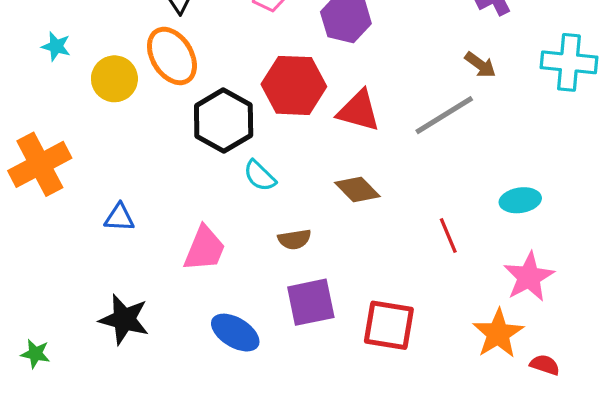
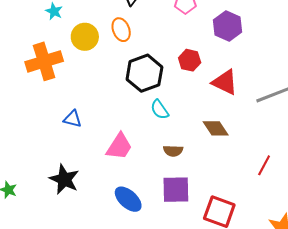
orange ellipse: (172, 56) -> (121, 30), size x0.7
red hexagon: (294, 85) -> (190, 60), size x0.6
orange cross: (40, 164) -> (44, 61), moved
red line: (448, 235) -> (264, 165), turned 40

